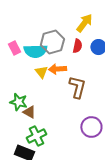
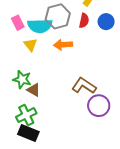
yellow triangle: (41, 72) -> (30, 45), moved
brown L-shape: (77, 87) -> (84, 86), moved, turned -70
green cross: (36, 136) -> (26, 115), moved

